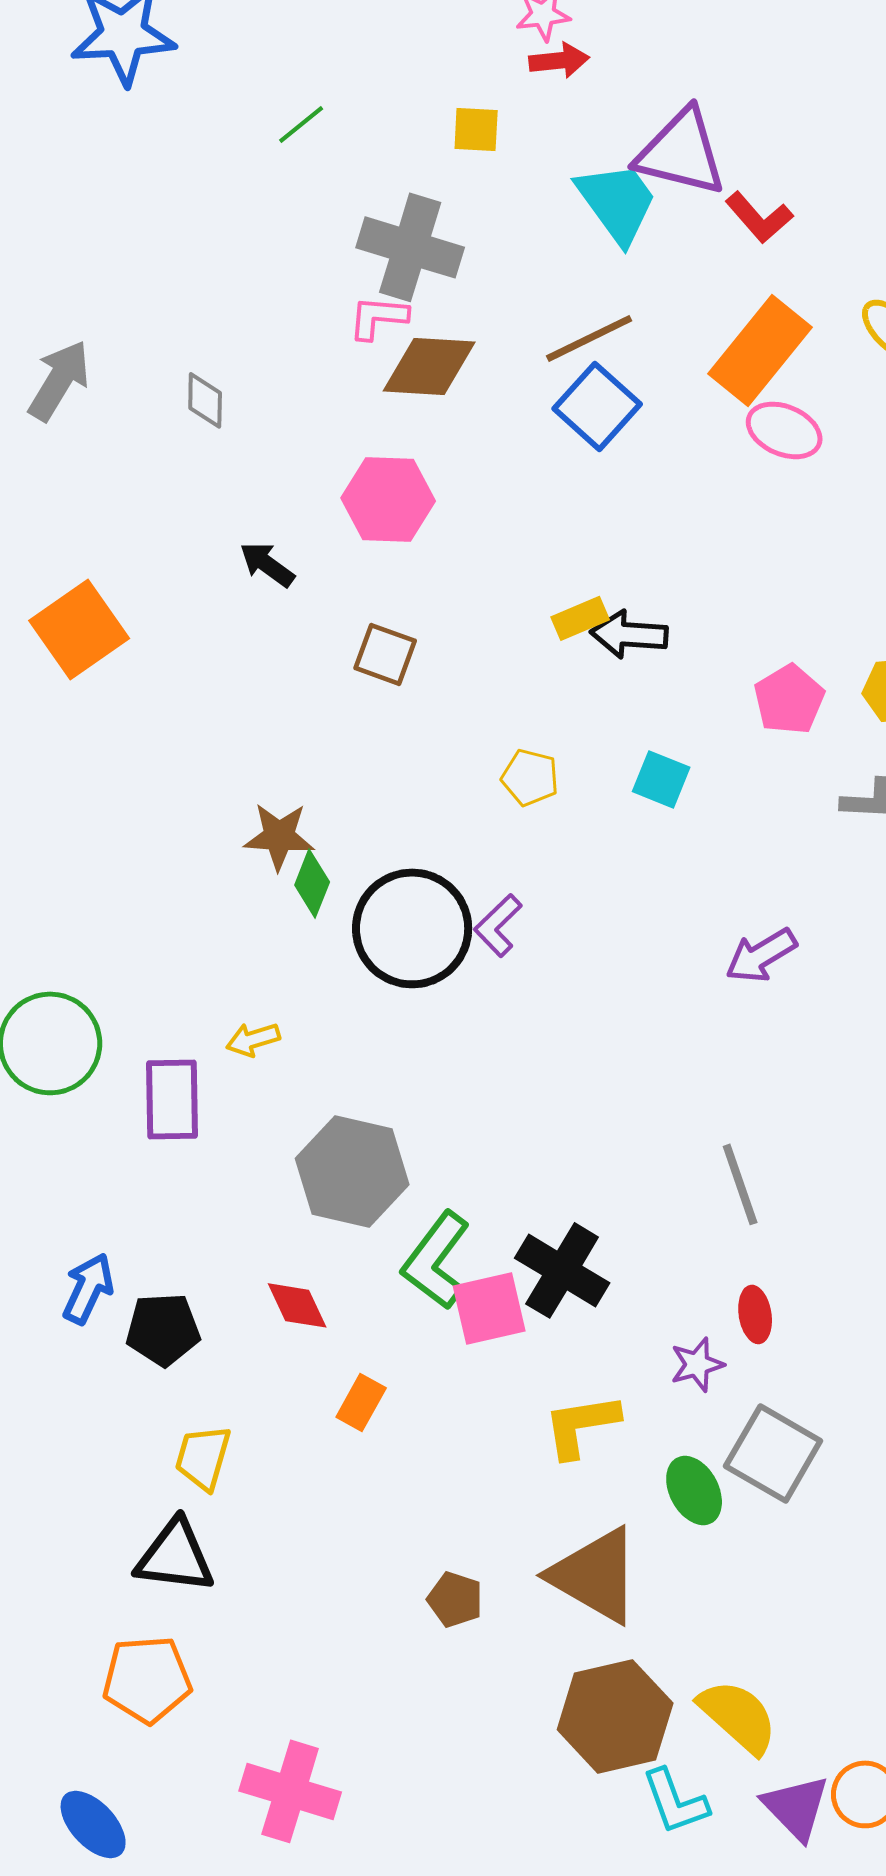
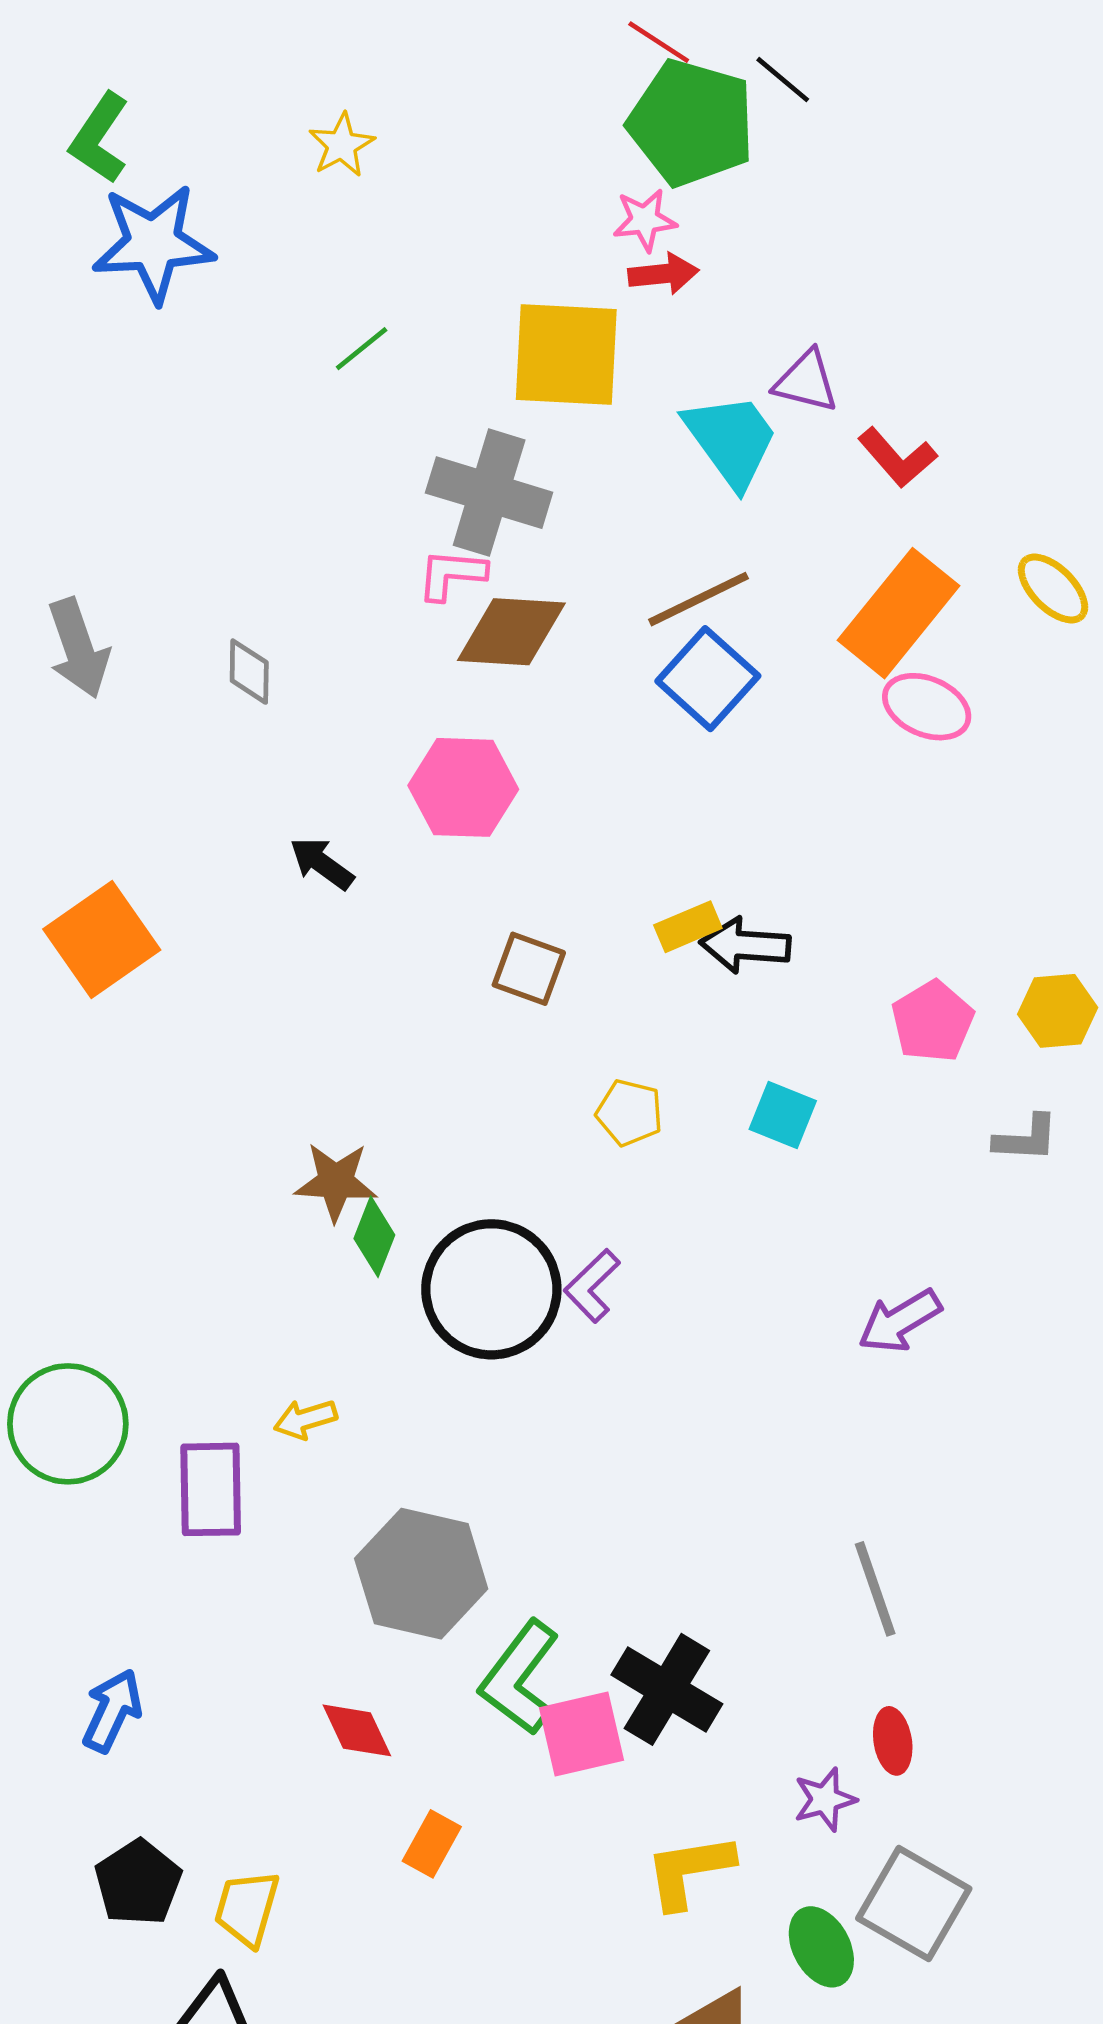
yellow square: (476, 129) -> (566, 355), size x2.0
purple triangle: (681, 152) -> (806, 381), size x0.6
gray arrow: (59, 380) -> (78, 648), turned 130
brown square: (385, 654) -> (529, 969), moved
black pentagon: (163, 1329) -> (138, 1883), moved, turned -30

